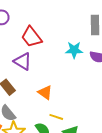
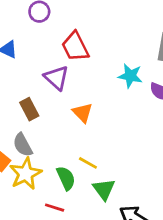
orange triangle: (45, 92) -> (83, 113), moved

